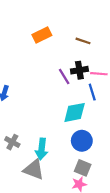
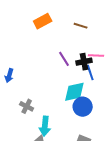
black cross: (79, 70) -> (84, 62), moved
blue circle: (82, 141) -> (83, 107), moved
gray cross: (12, 142) -> (27, 106), moved

